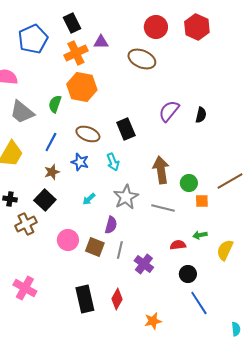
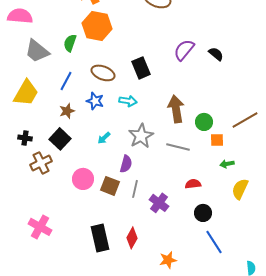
black semicircle: (201, 115) -> (216, 54), turned -63
cyan arrow: (113, 162) -> (128, 101), turned -60
green arrow: (200, 235) -> (227, 164), moved

